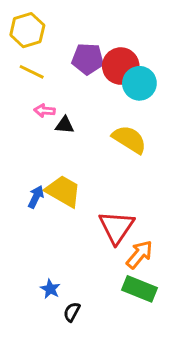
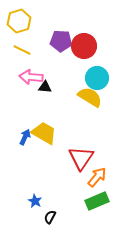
cyan circle: (139, 83) -> (97, 78), moved
pink arrow: (45, 111) -> (31, 77), size x1.6
green rectangle: (139, 289) -> (97, 201), turned -45

